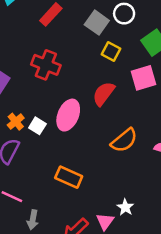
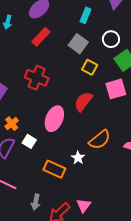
white circle: (124, 14) -> (111, 39), moved
white square: (37, 126) -> (29, 141), moved
white star: (125, 207) -> (78, 158), moved
gray arrow: (33, 220) -> (36, 202), moved

